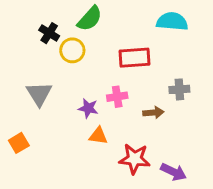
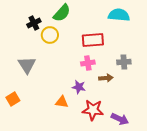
black cross: (49, 33) -> (34, 23), turned 32
pink cross: (117, 97) -> (88, 63), moved
purple star: (88, 108) -> (79, 87), moved
orange triangle: (98, 136) -> (62, 102), moved

